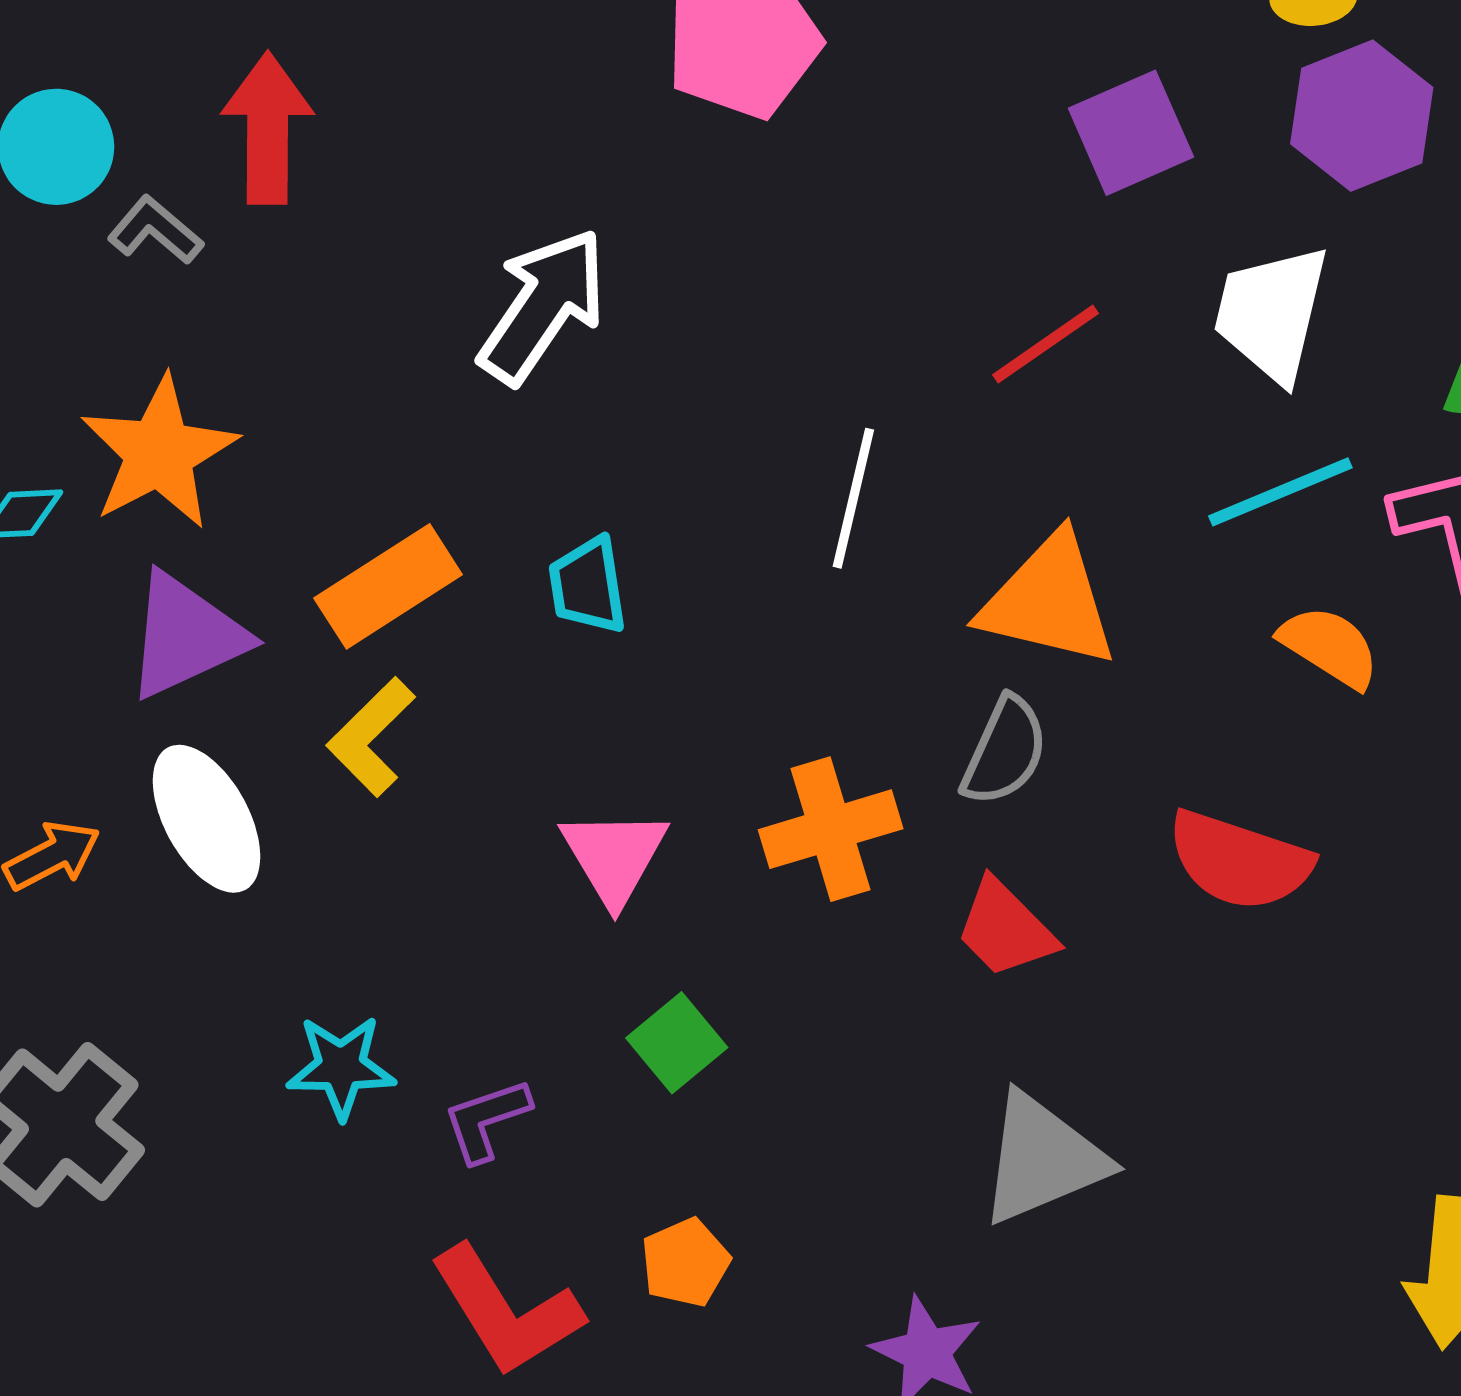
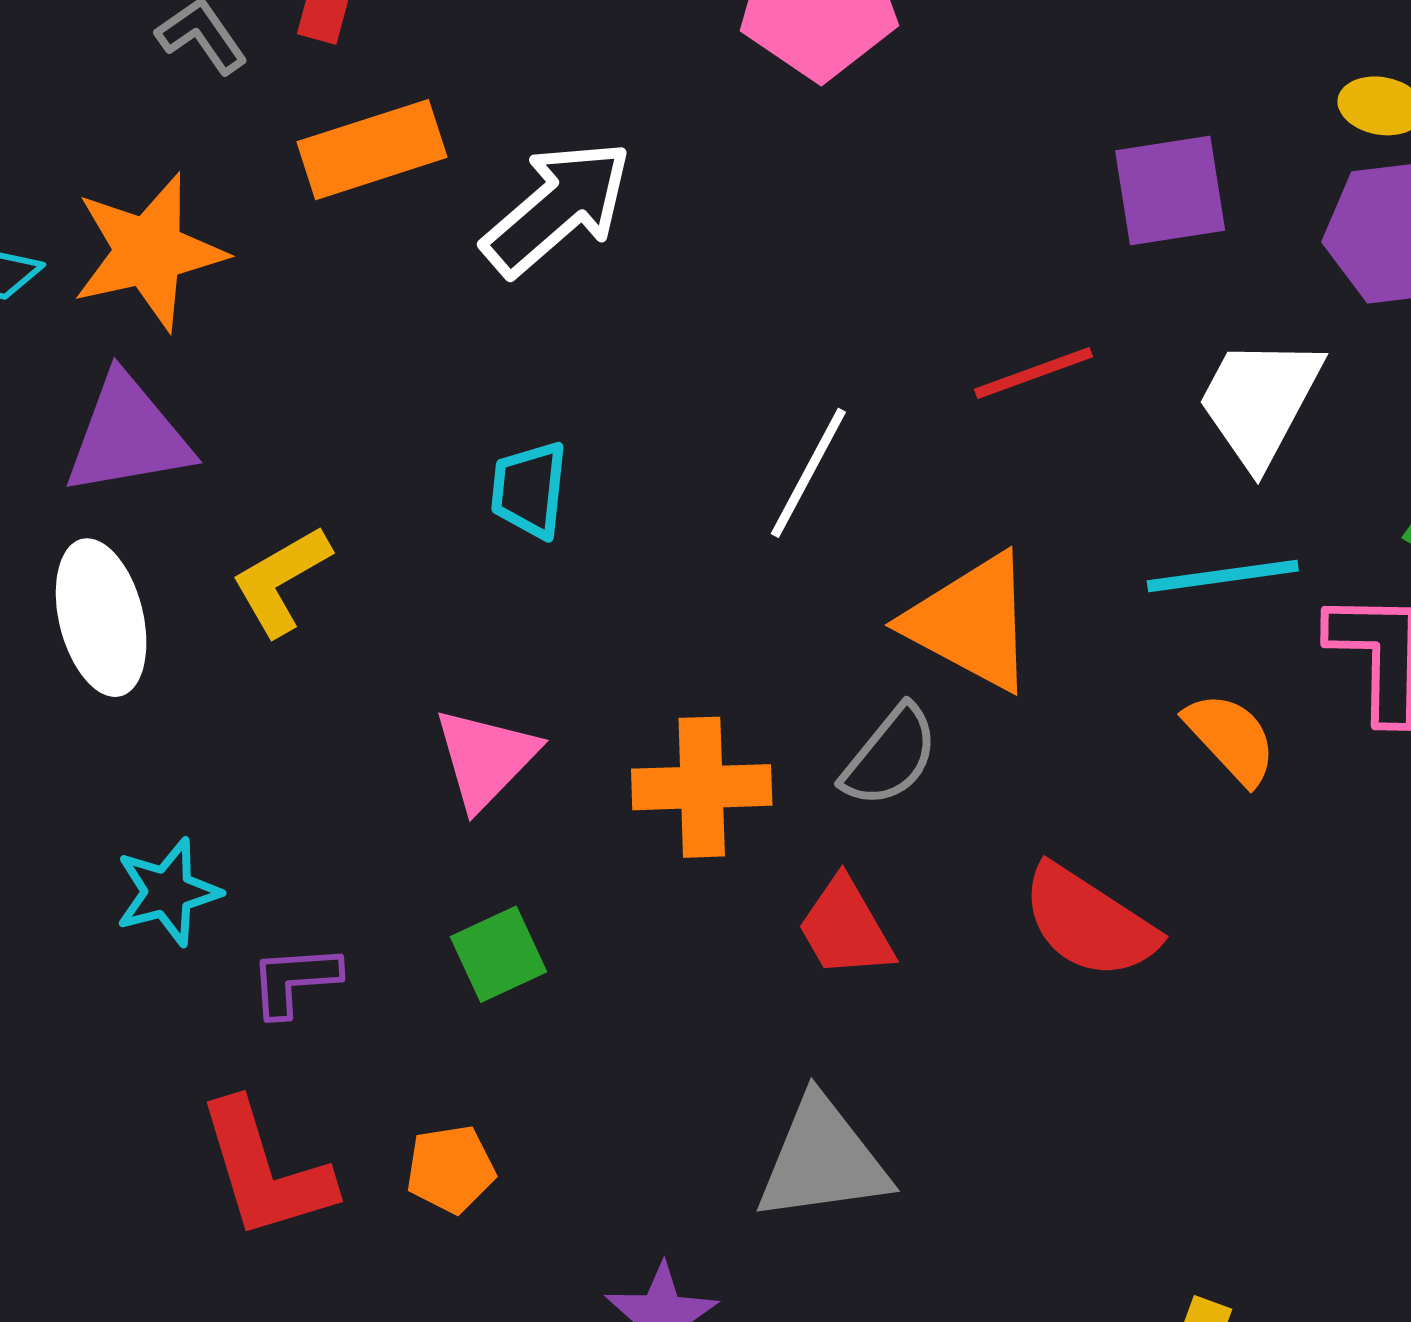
orange rectangle: (388, 586) -> (372, 150), moved
cyan star: (341, 1067) -> (168, 892), turned -30

